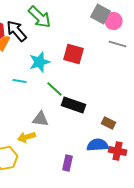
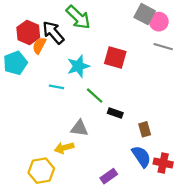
black rectangle: (74, 105) -> (115, 113), size x0.6
brown rectangle: (108, 123) -> (145, 129), moved, turned 48
blue semicircle: (98, 145) -> (141, 156), turned 60
purple rectangle: (68, 163) -> (109, 176), turned 42

